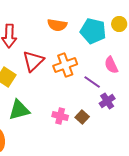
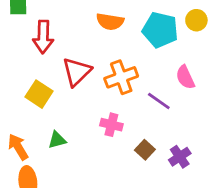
purple cross: (107, 101) -> (180, 157), moved
green triangle: (19, 110) -> (57, 140), size x0.6
pink cross: (60, 116) -> (111, 125), moved

